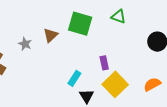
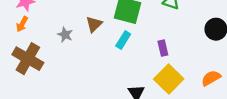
purple rectangle: (104, 63) -> (163, 48), moved
cyan rectangle: (74, 78) -> (123, 40), moved

